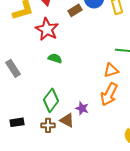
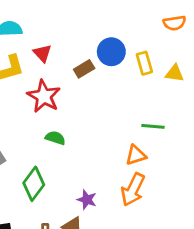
green diamond: (51, 100) -> (34, 184), moved
purple star: (82, 108) -> (87, 200), moved

